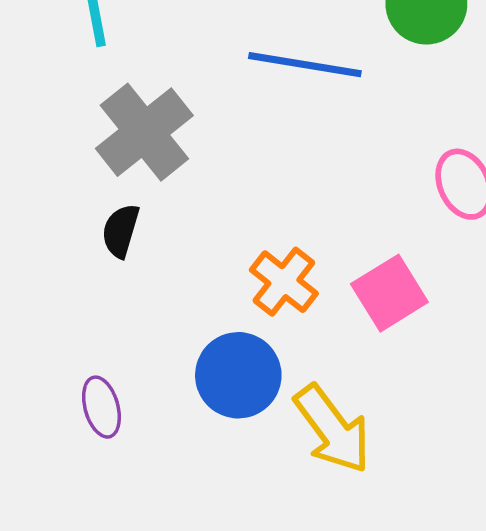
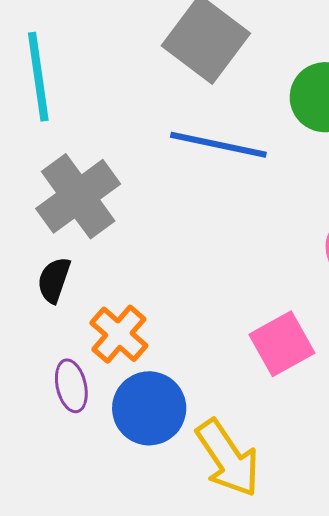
orange cross: (284, 282) -> (119, 334), moved
purple ellipse: (101, 407) -> (71, 386), moved

